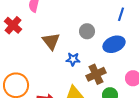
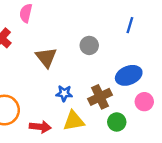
blue ellipse: (114, 44) -> (129, 75), moved
blue star: (73, 59) -> (64, 93), moved

